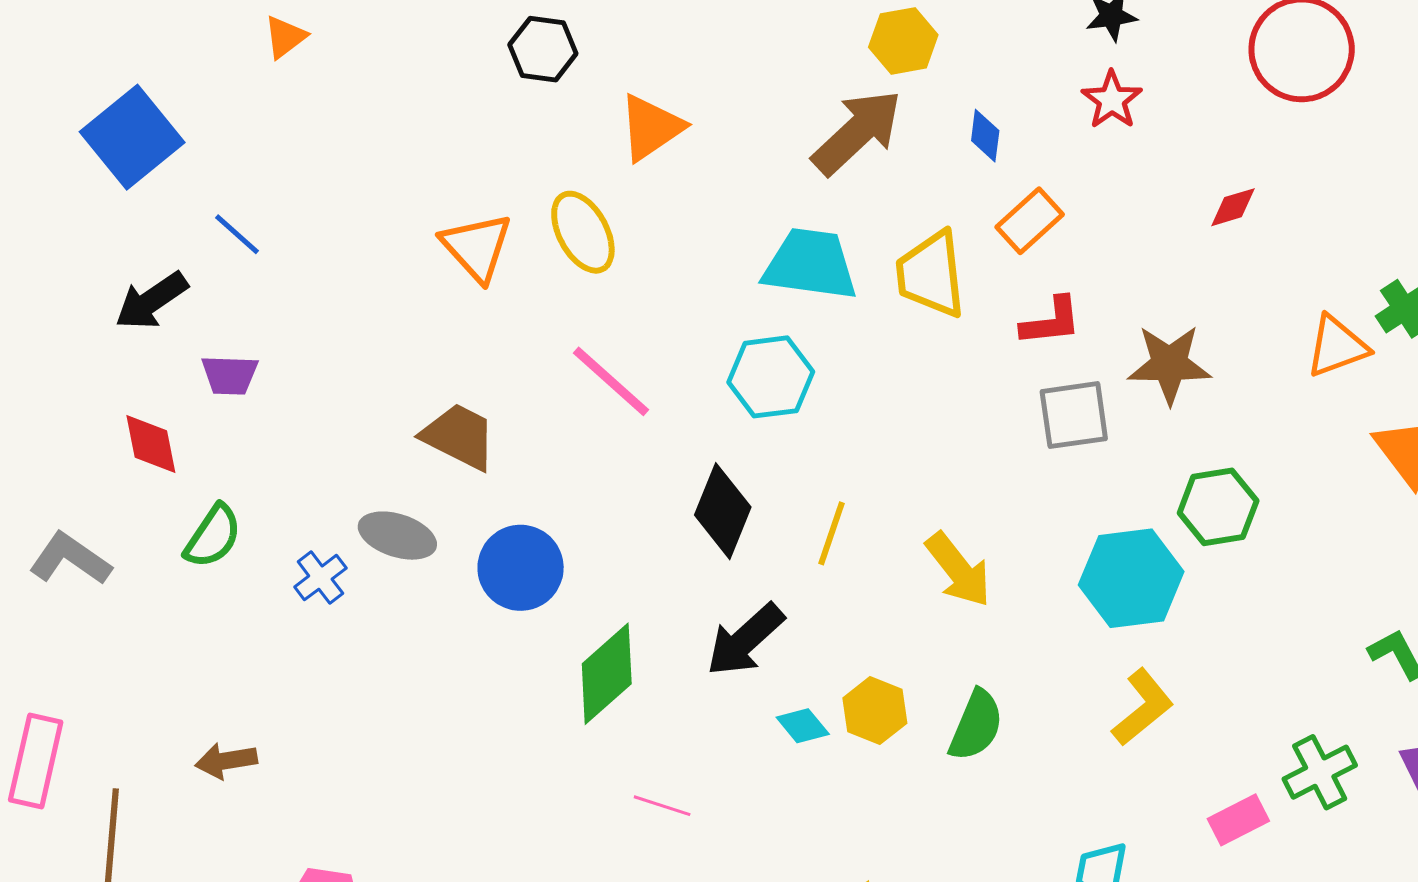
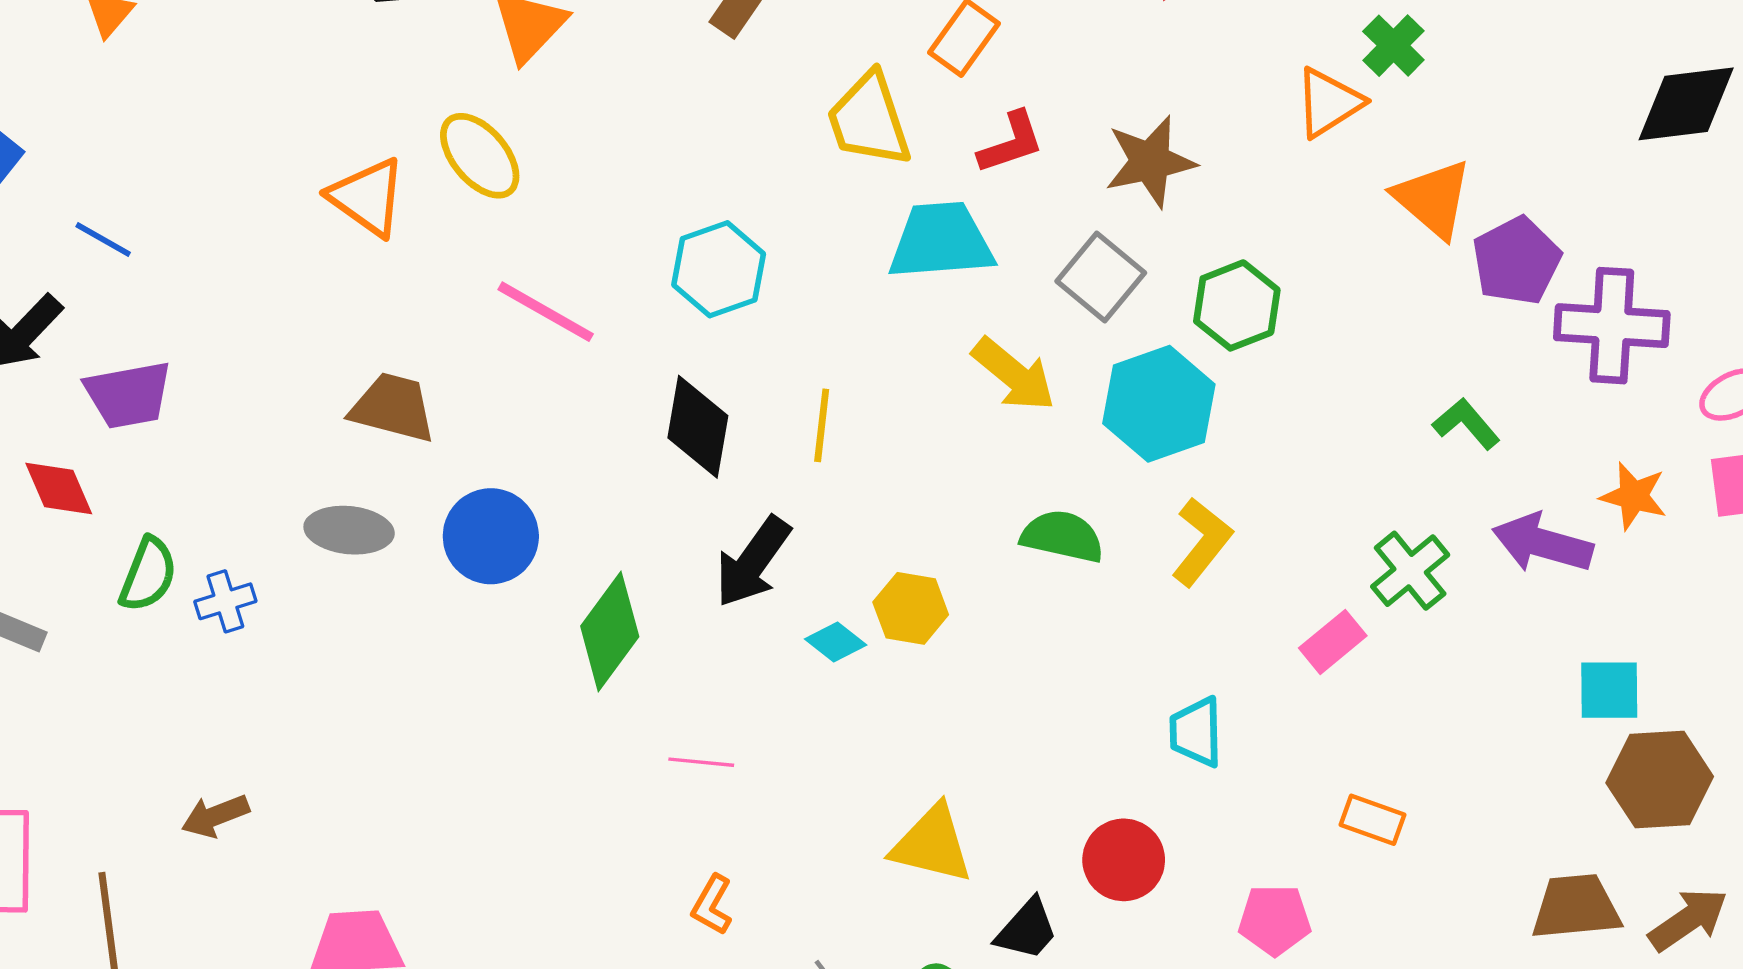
cyan trapezoid: (810, 264) -> (941, 241), moved
purple trapezoid: (230, 375) -> (128, 395), size x1.4
gray square: (1074, 415) -> (1101, 277), moved, turned -30
yellow arrow: (958, 570) -> (1014, 374), moved
blue cross: (320, 578) -> (225, 601), moved, turned 32
green semicircle: (976, 725) -> (1062, 536), moved, turned -88

